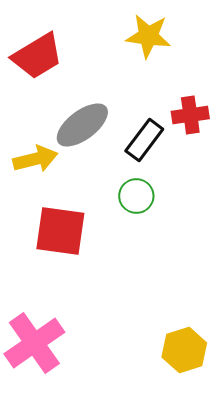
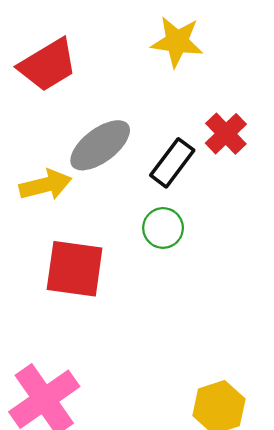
red cross: (190, 115) -> (226, 134), turned -36

